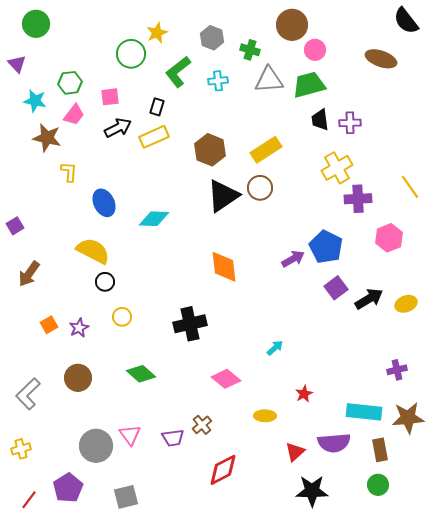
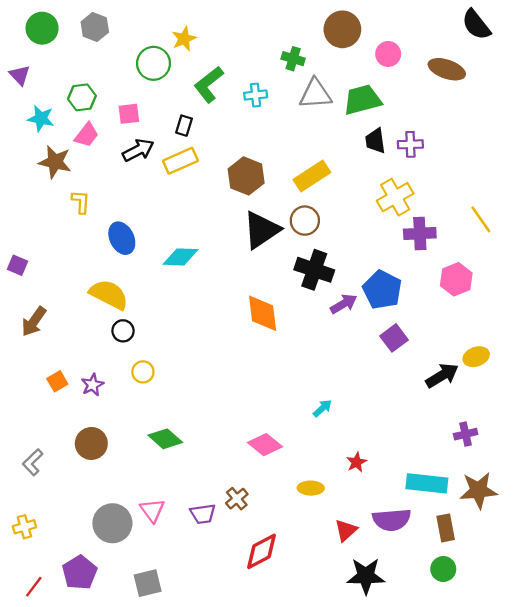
gray hexagon: (212, 38) -> (95, 27), moved
pink circle: (315, 50) -> (388, 54), moved
purple square: (15, 226) -> (17, 265), turned -36
black arrow: (369, 299) -> (442, 375), moved
black cross: (190, 324) -> (314, 270), moved, turned 32
gray L-shape: (28, 394) -> (33, 462), size x0.7

